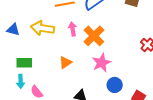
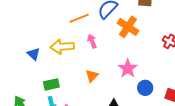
blue triangle: (13, 30) -> (34, 54), turned 40
orange cross: (94, 36) -> (128, 27), moved

